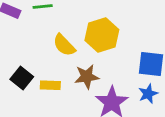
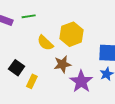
yellow rectangle: (50, 85) -> (32, 81), moved, turned -64

